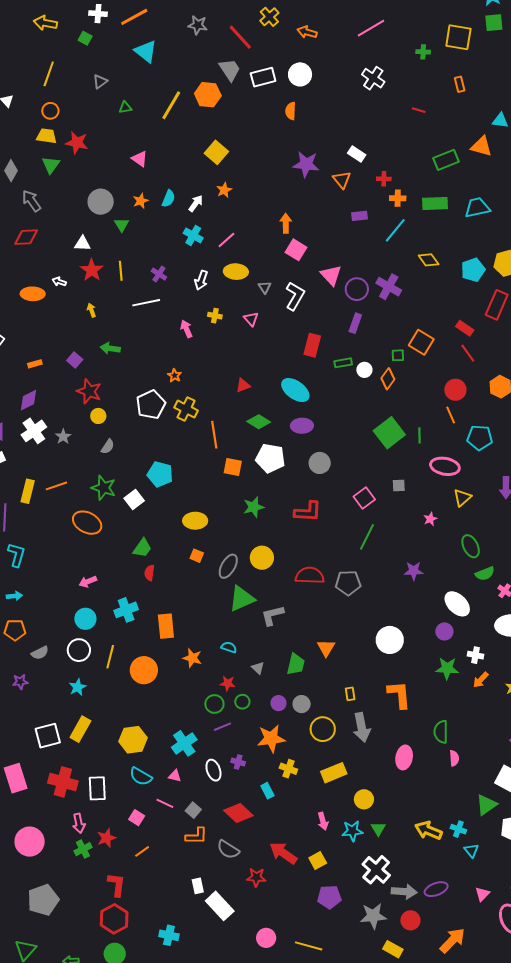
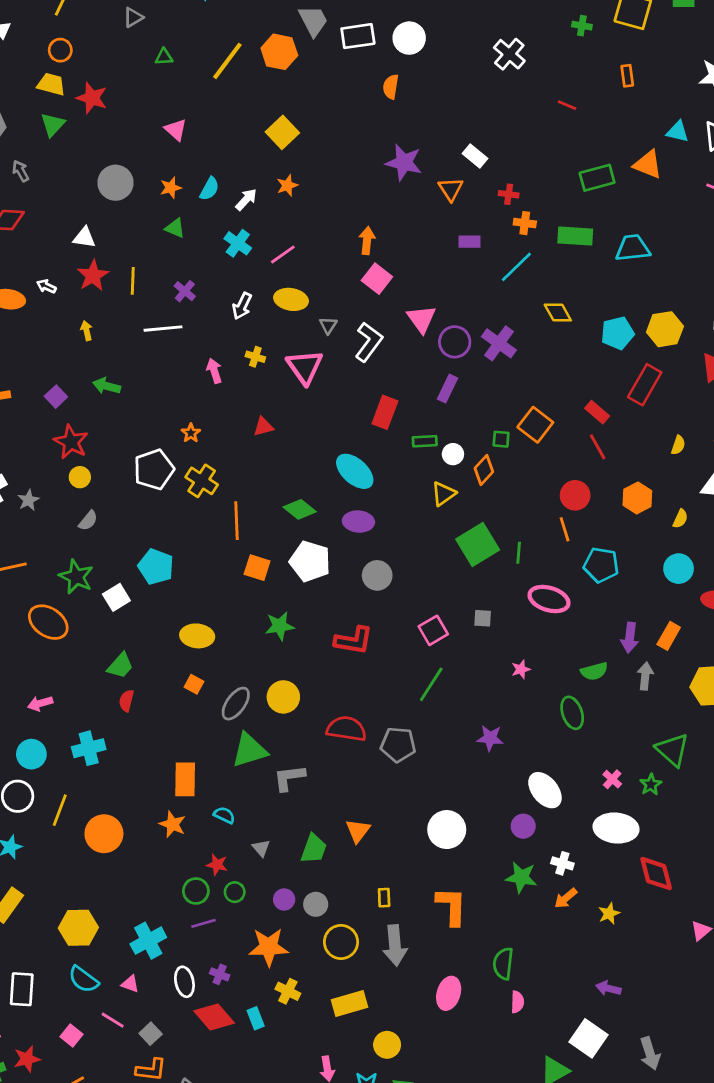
gray arrow: (31, 201) -> (21, 171), size x0.7
green triangle: (122, 225) -> (175, 228), moved, turned -42
pink triangle: (251, 319) -> (305, 367), size x1.8
red triangle: (243, 385) -> (263, 427), moved
yellow triangle: (462, 498) -> (443, 494), moved
green semicircle: (485, 574) -> (594, 671), moved
orange rectangle: (166, 626) -> (185, 779), moved
red diamond: (238, 813) -> (214, 1017), moved

